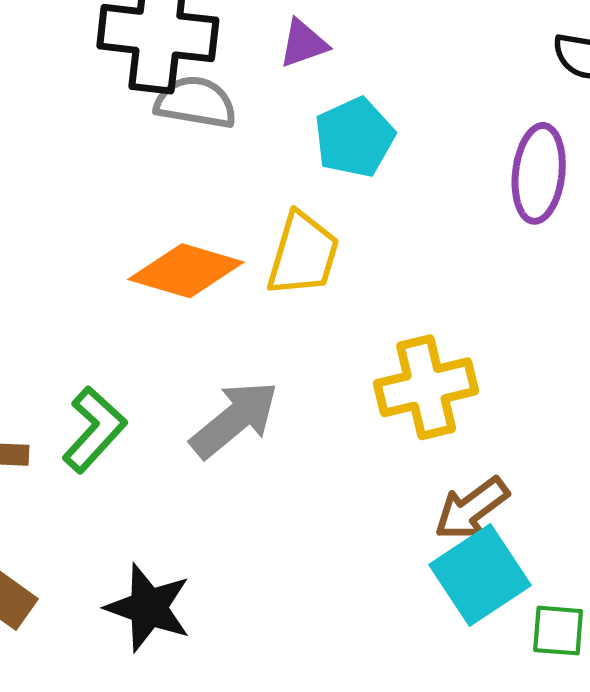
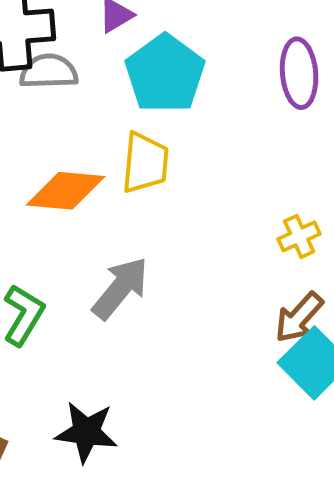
cyan pentagon: (354, 137) -> (165, 74), size x1.4
yellow cross: (426, 387) -> (299, 236), moved, size x0.6

